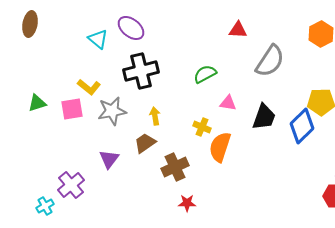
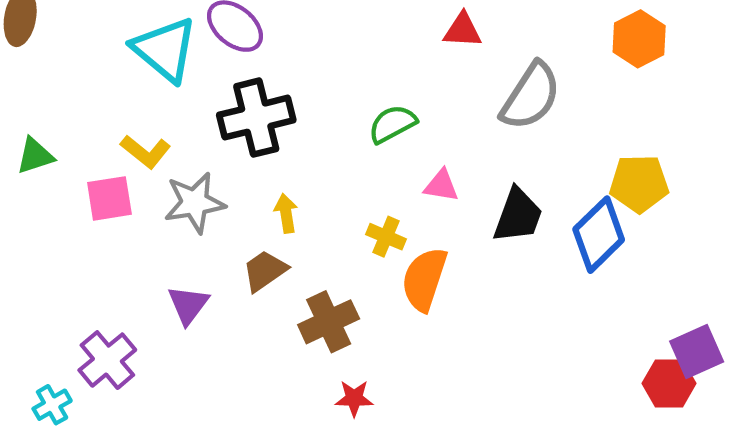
cyan triangle: (98, 39) -> (165, 49), size x1.6
green triangle: (37, 103) -> (35, 156), moved

